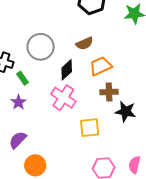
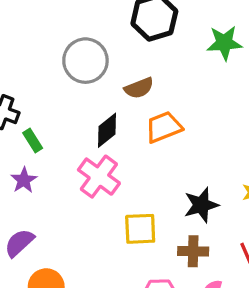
gray circle: (41, 47) -> (85, 61), moved
brown cross: (109, 92) -> (193, 251), moved
black star: (126, 112) -> (201, 205), turned -30

